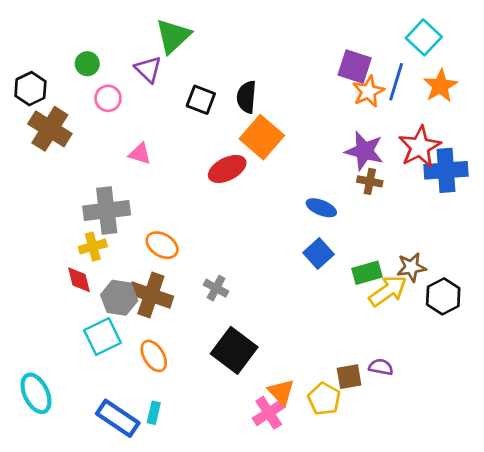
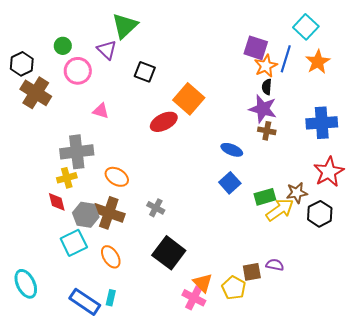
black semicircle: (247, 97) -> (267, 87), moved, size x0.7
pink circle: (108, 98) -> (78, 71), size x1.4
red star: (420, 147) -> (329, 172), moved
pink cross: (269, 413) -> (194, 298), turned -30

